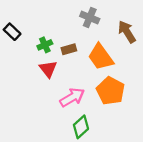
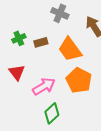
red triangle: (48, 69) -> (17, 72), moved

